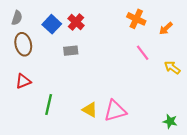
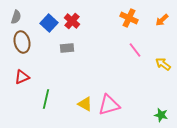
orange arrow: (166, 28) -> (162, 20), moved

